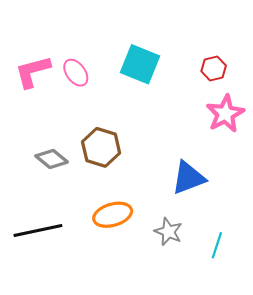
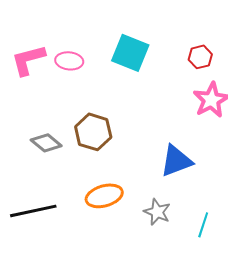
pink ellipse: (76, 73) -> (69, 61), turned -48

